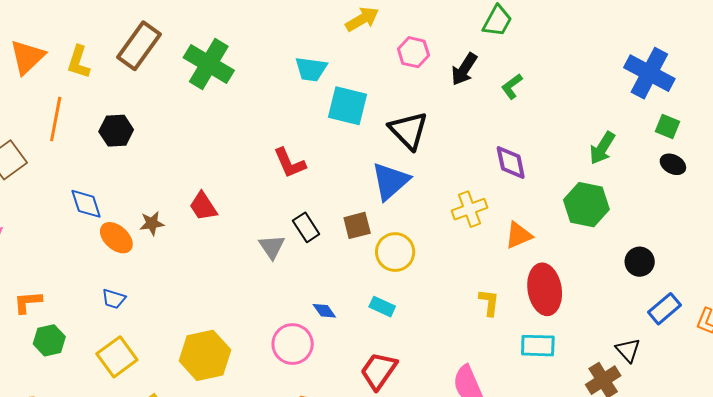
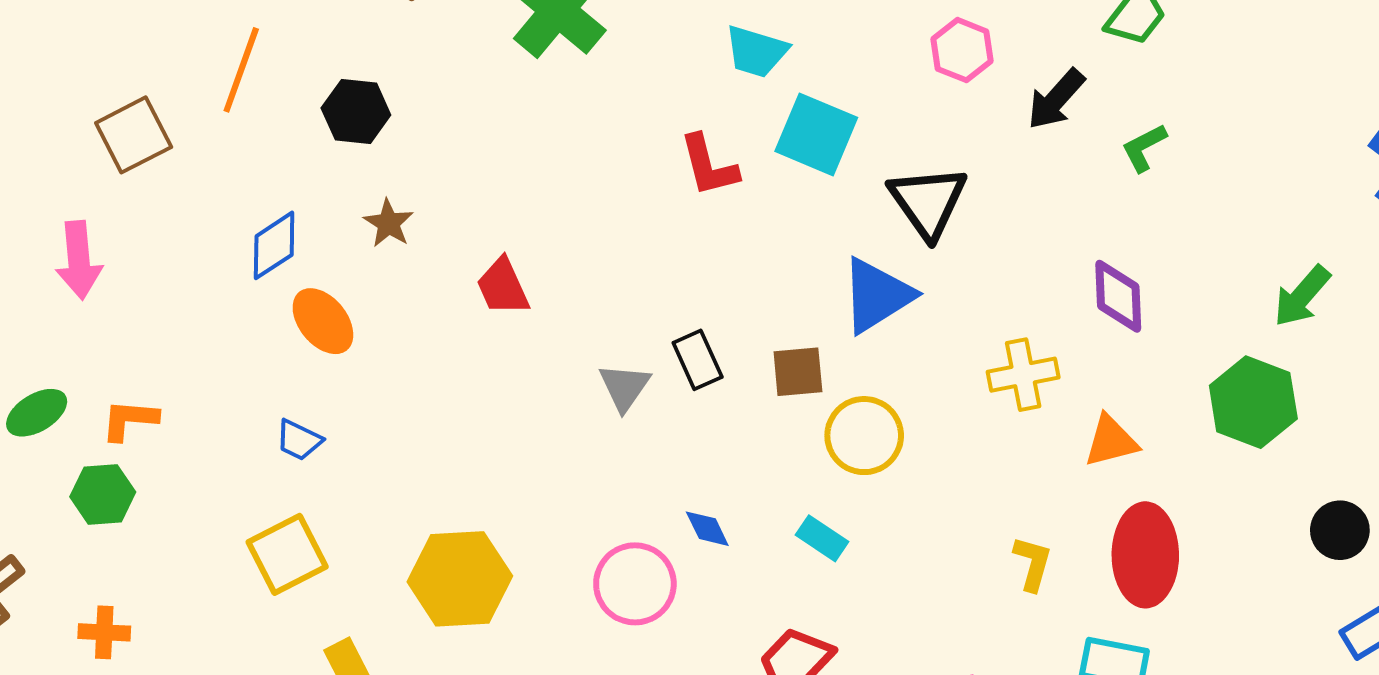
red L-shape: (290, 163) -> (709, 166), moved
blue diamond: (86, 204) -> (274, 245), turned 66
brown star: (152, 223) -> (389, 223), moved, turned 30
green hexagon: (49, 340) -> (103, 494), moved

